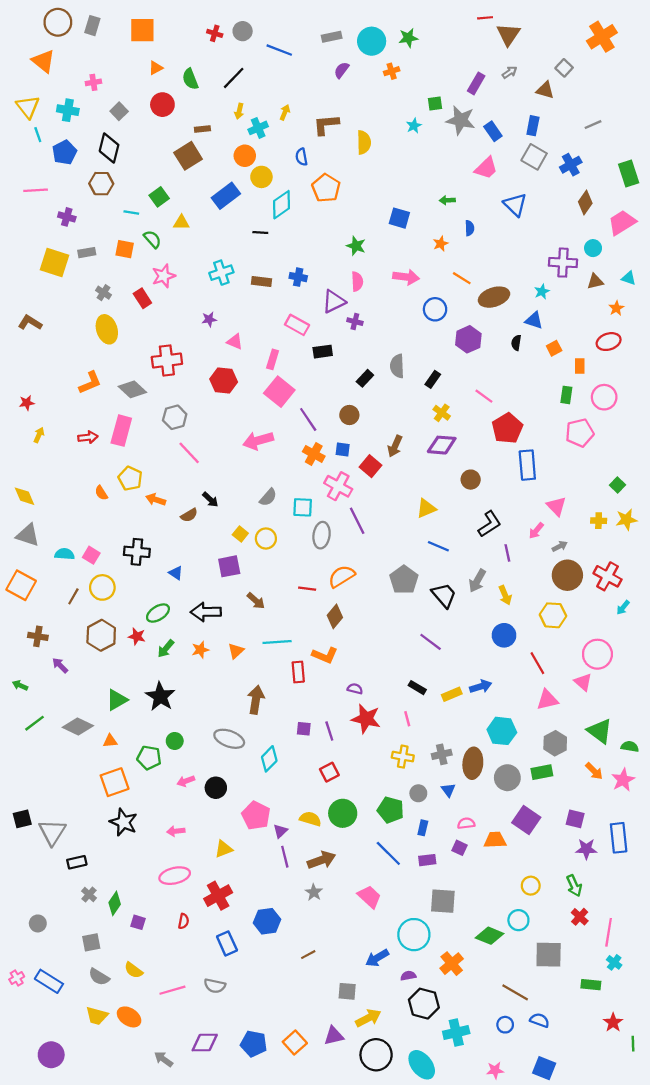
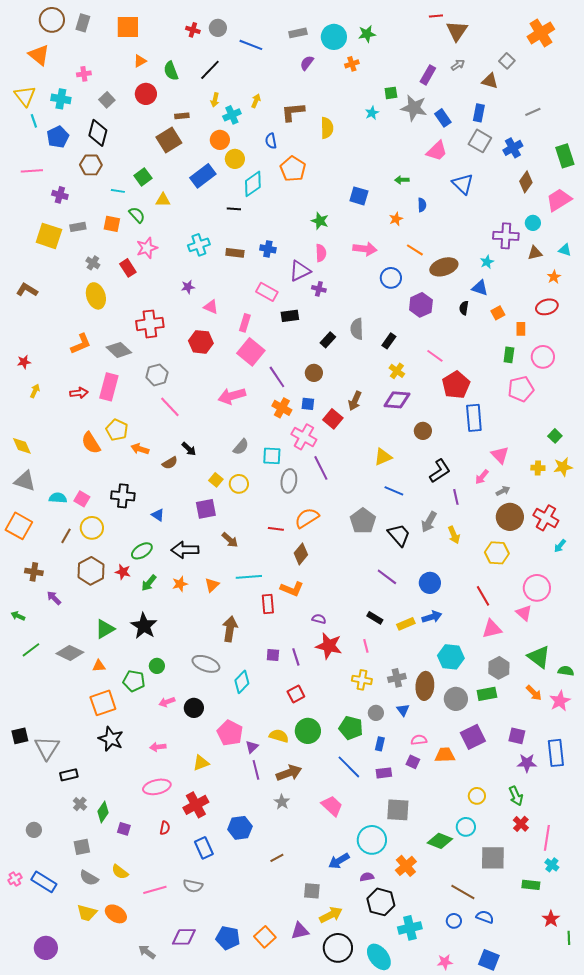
orange semicircle: (101, 493) -> (91, 443), size x1.6
blue circle: (504, 635) -> (430, 583), moved
purple square: (526, 820) -> (473, 737), turned 30

